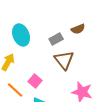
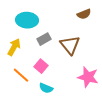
cyan ellipse: (21, 35) -> (27, 20), turned -65
gray rectangle: (56, 39) -> (44, 39), moved

